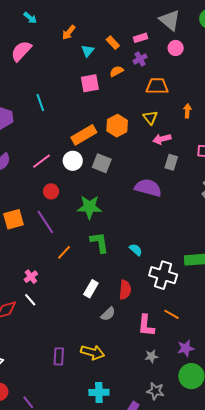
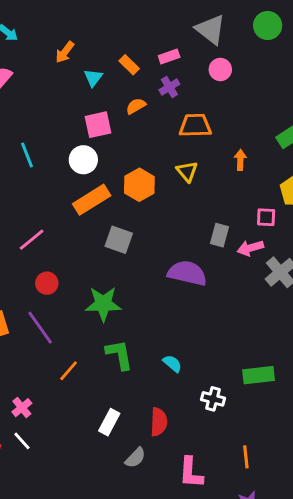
pink arrow: (162, 139) -> (250, 248), moved
white circle: (73, 161) -> (83, 160), moved
white cross: (163, 275) -> (213, 399), size x0.6
orange line: (171, 314) -> (246, 457), moved, turned 56

